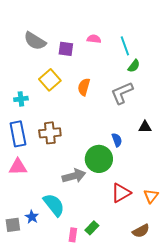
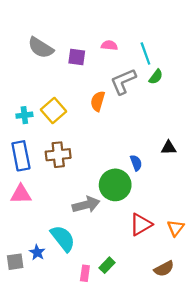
yellow square: (50, 80) -> (54, 110), moved
gray L-shape: (122, 93) -> (123, 81), moved

